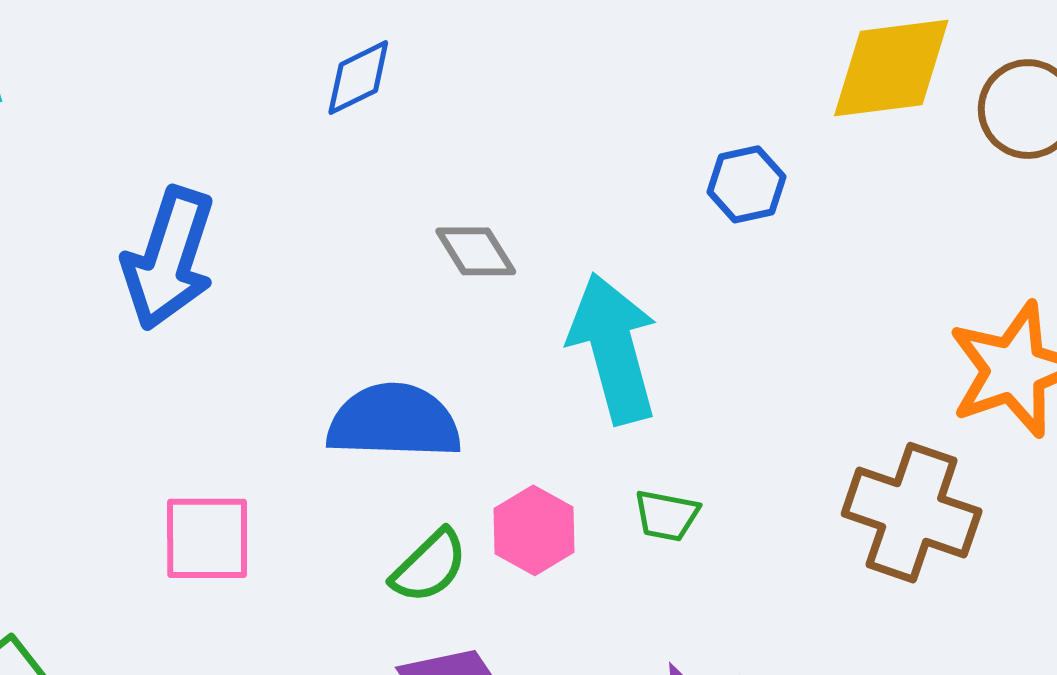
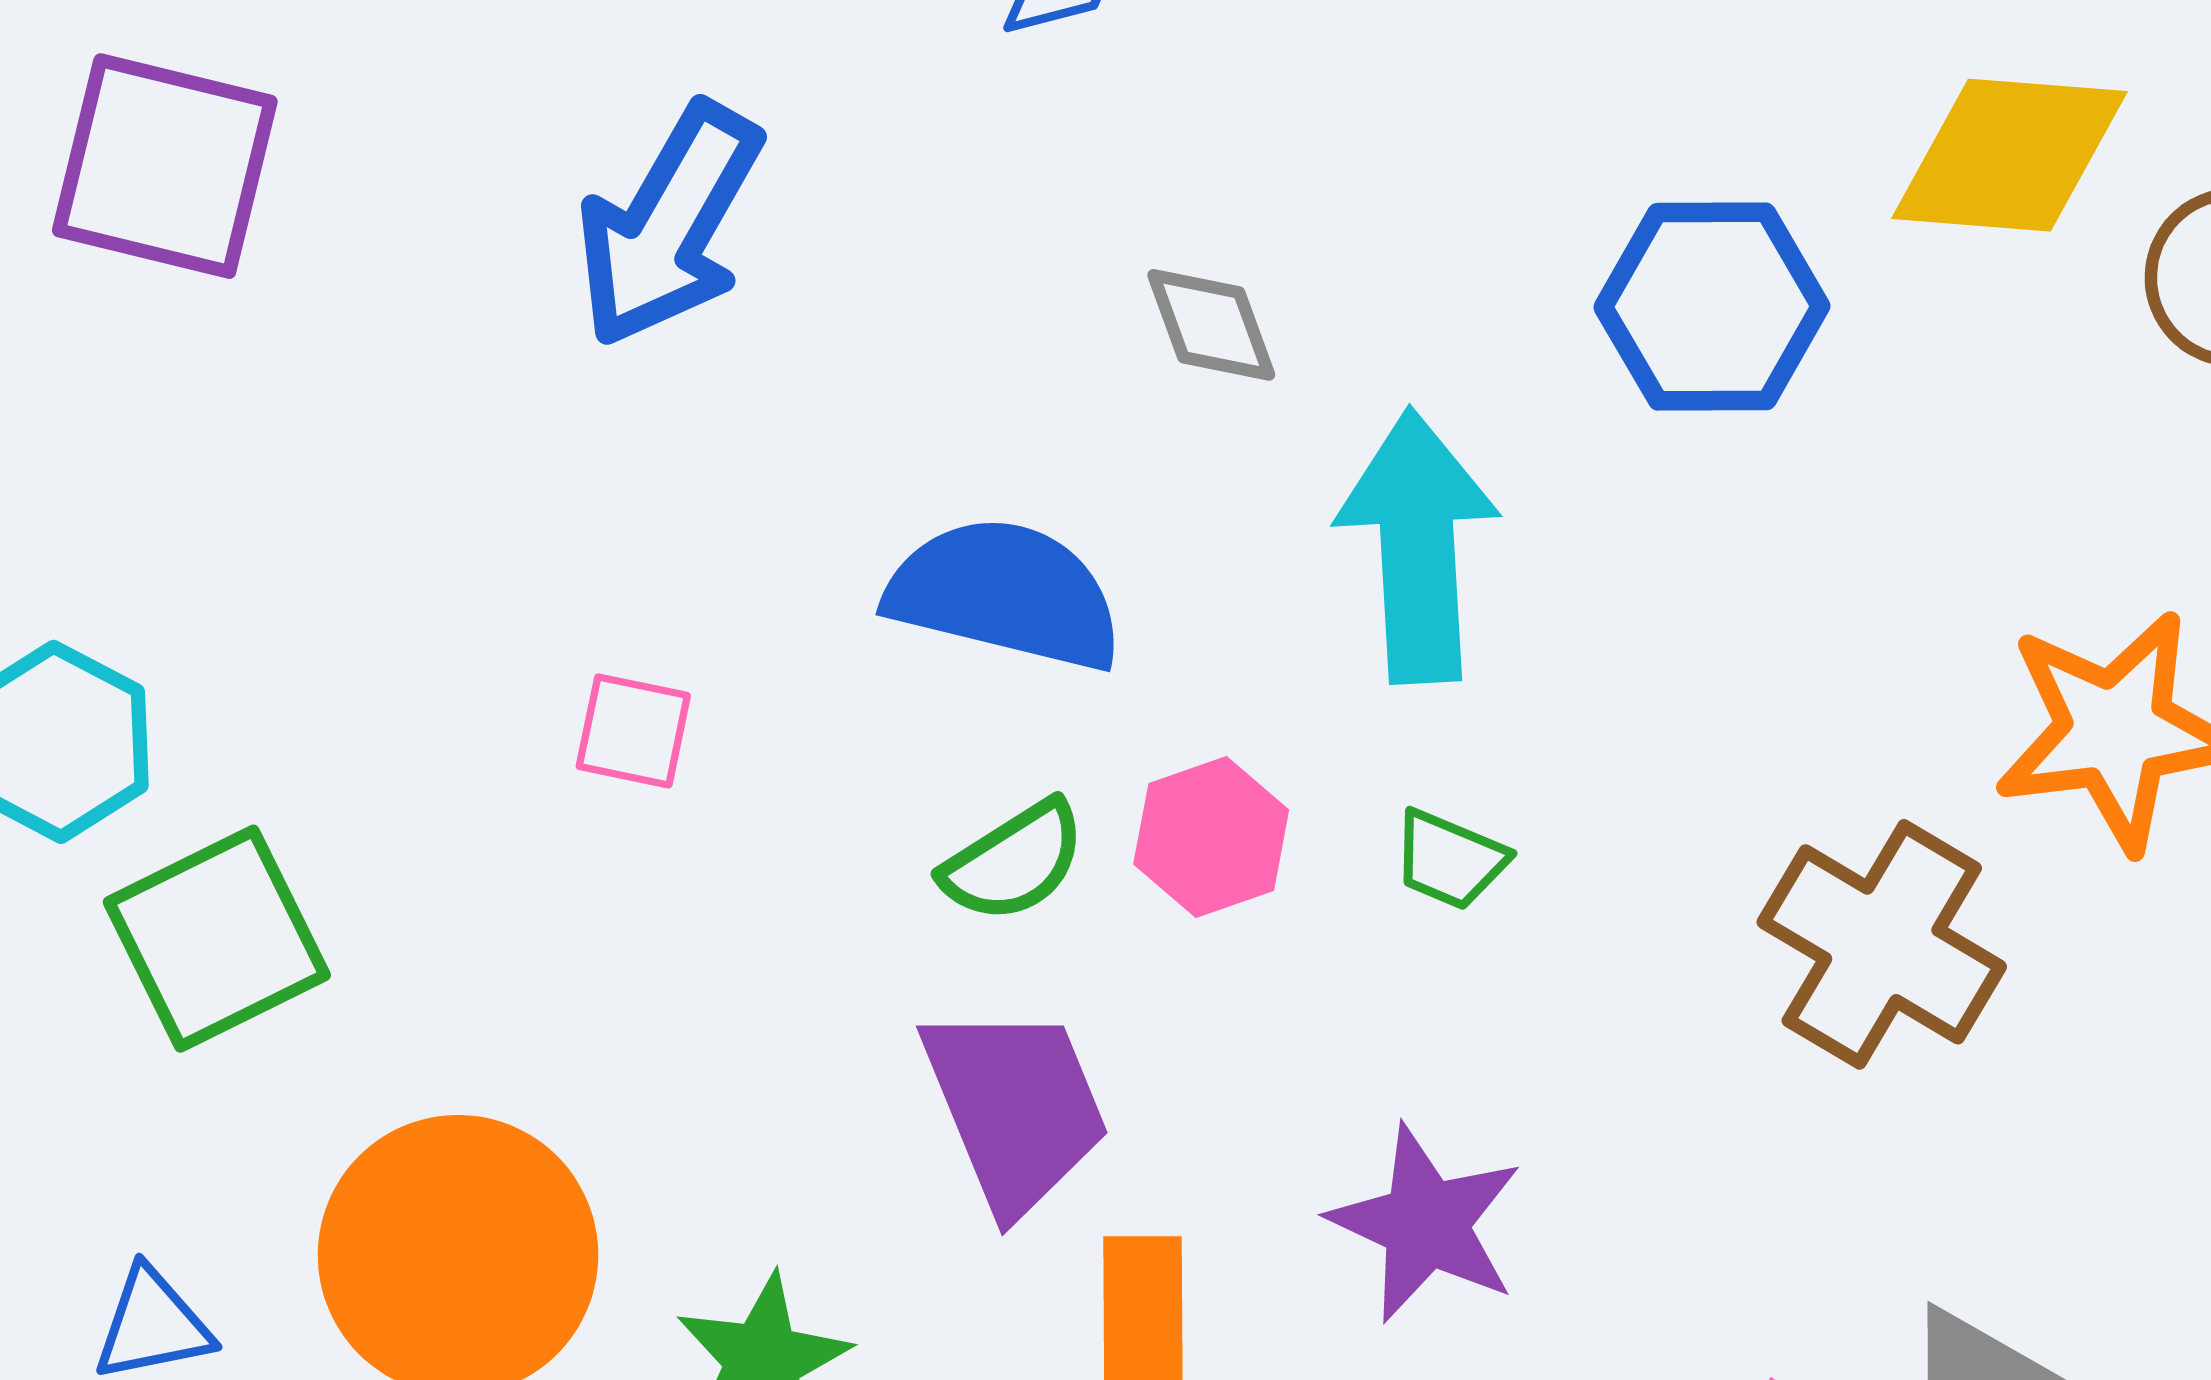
blue hexagon: (746, 184) -> (1712, 307), size x1.6
pink square: (207, 538) -> (633, 731), size x0.7

